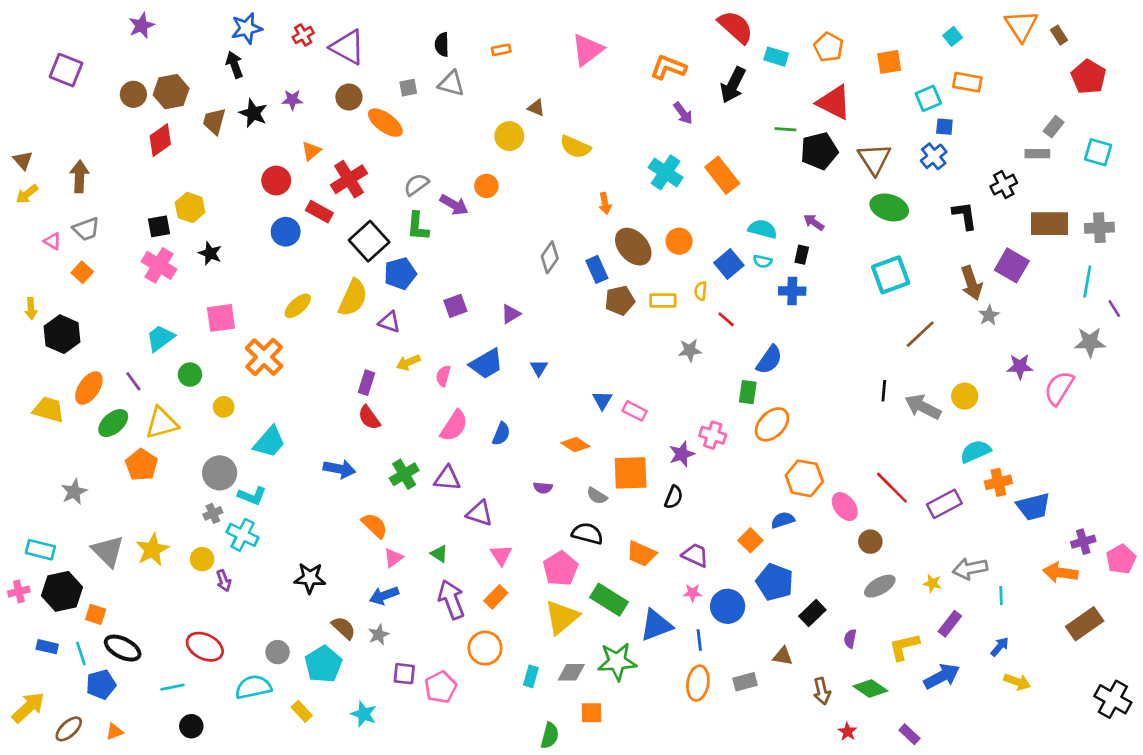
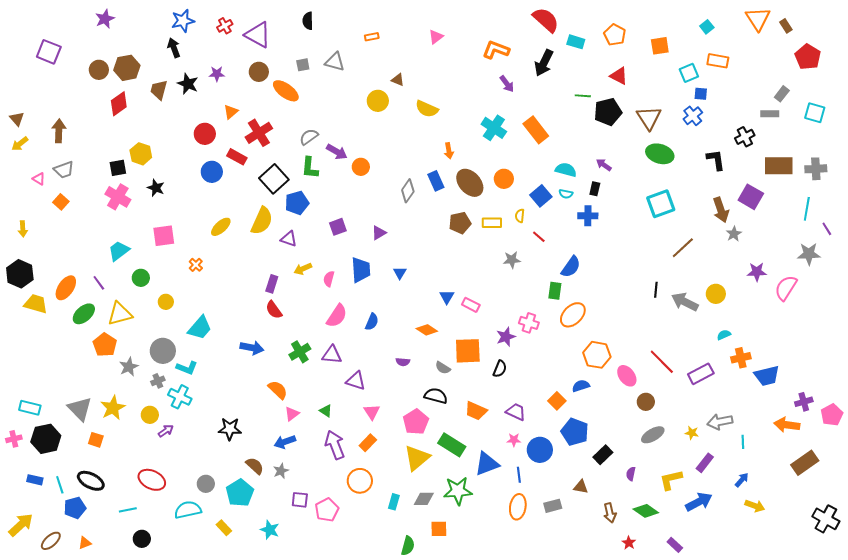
black semicircle: (442, 44) -> (308, 21), moved
pink triangle: (587, 50) -> (436, 37), size x0.6
red triangle: (834, 102) -> (619, 76), size x0.7
orange circle: (486, 186) -> (361, 167), moved
blue rectangle: (597, 269) -> (436, 181), moved
black hexagon: (62, 334) -> (20, 274), moved
orange cross: (264, 357) -> (196, 265), size x0.5
blue trapezoid: (486, 364) -> (361, 270), turned -64
cyan semicircle: (975, 451) -> (724, 335), size x0.6
gray star: (74, 492) -> (129, 367), moved
purple arrow: (224, 581) -> (166, 431), turned -105
orange square: (96, 614) -> (96, 440), moved

